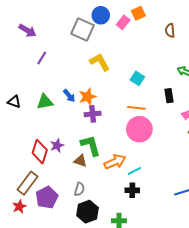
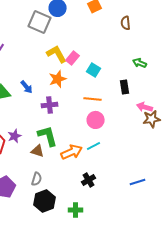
pink rectangle: (123, 22) -> (73, 58), moved
orange star: (88, 97) -> (58, 79), moved
pink circle: (139, 129) -> (96, 120), size x0.7
cyan line: (134, 171) -> (94, 146), moved
black cross: (132, 190) -> (89, 180), turned -32

